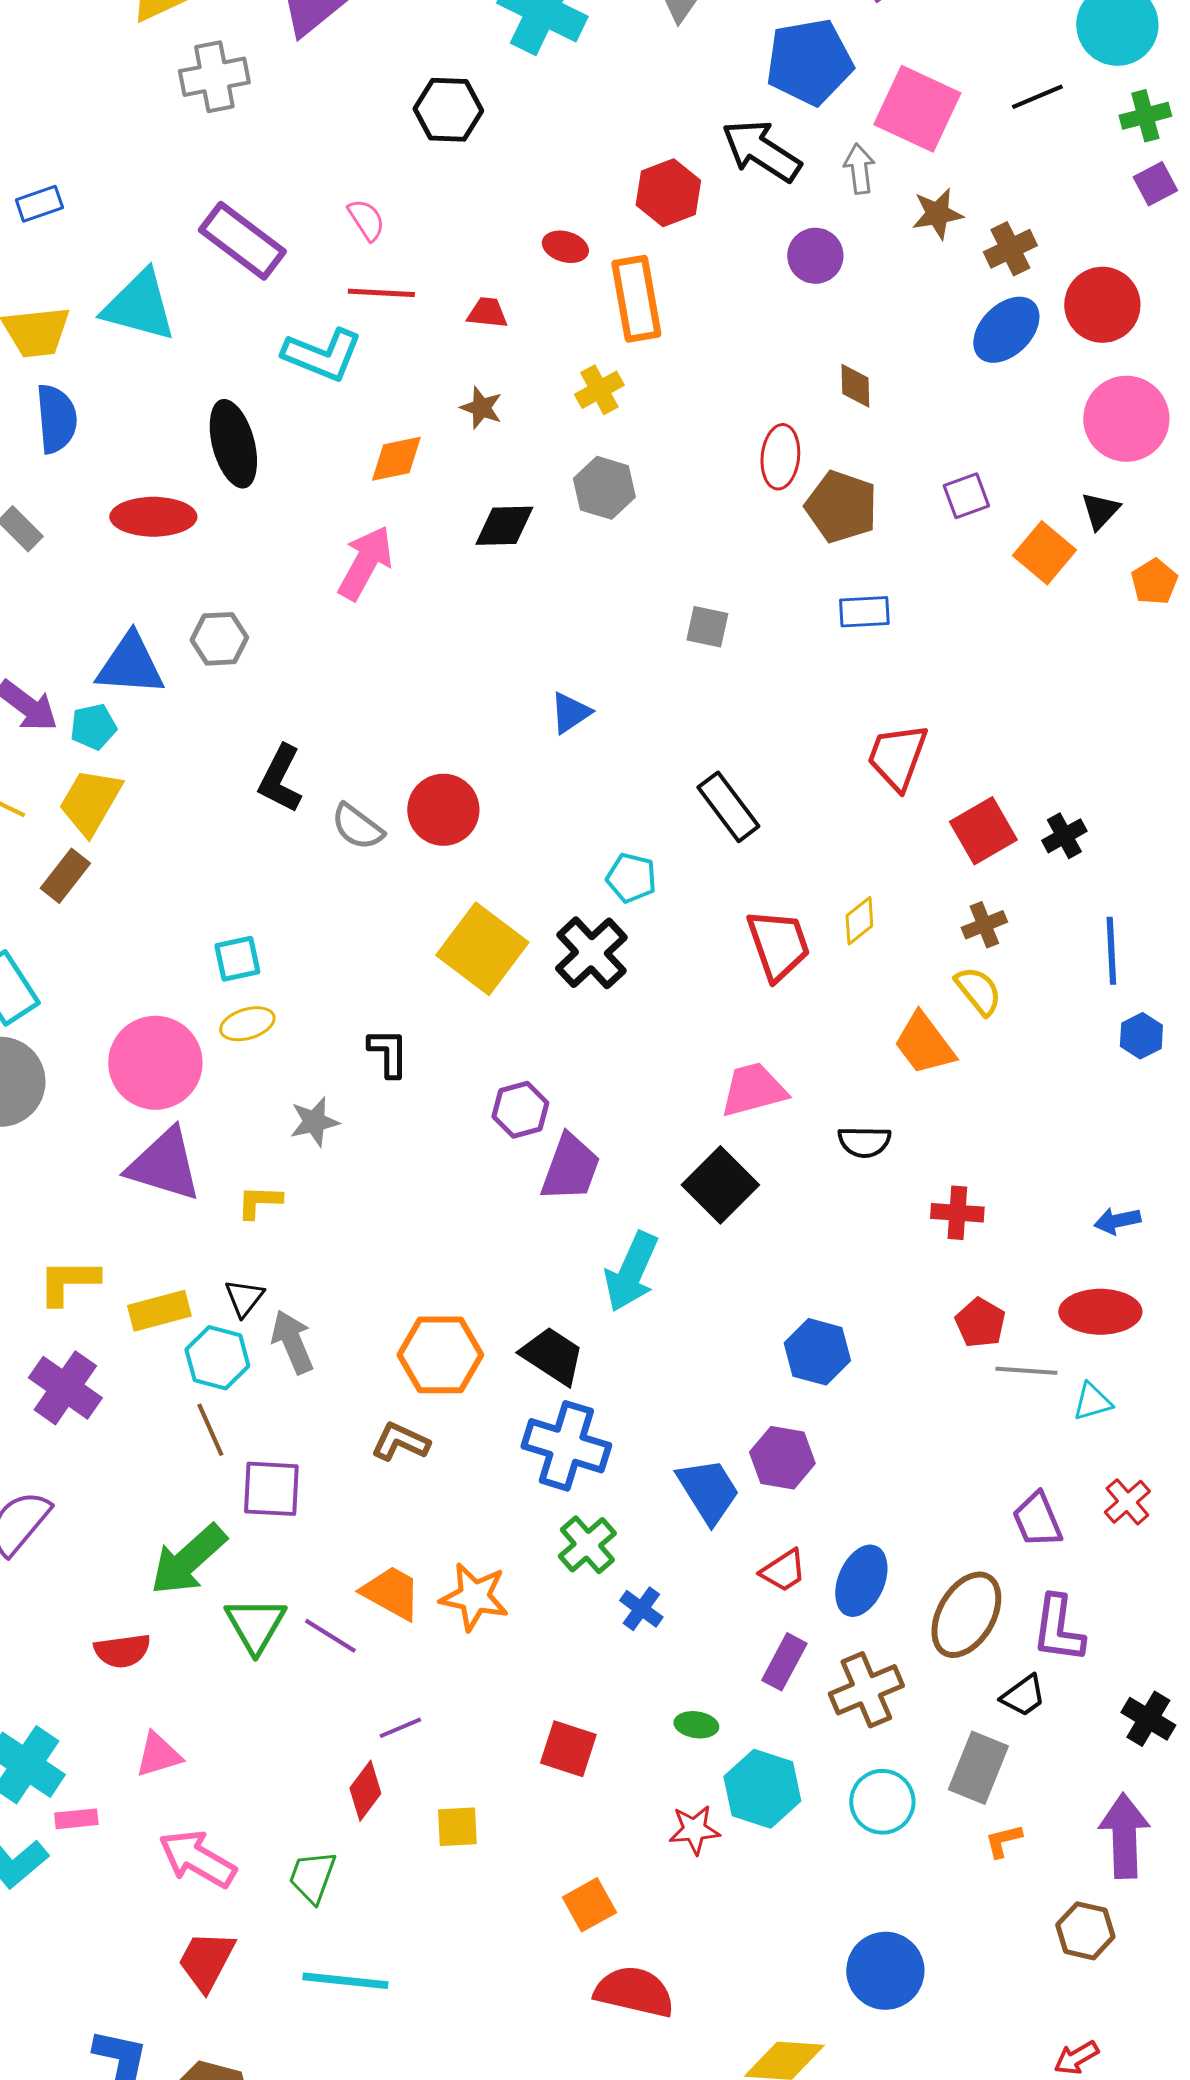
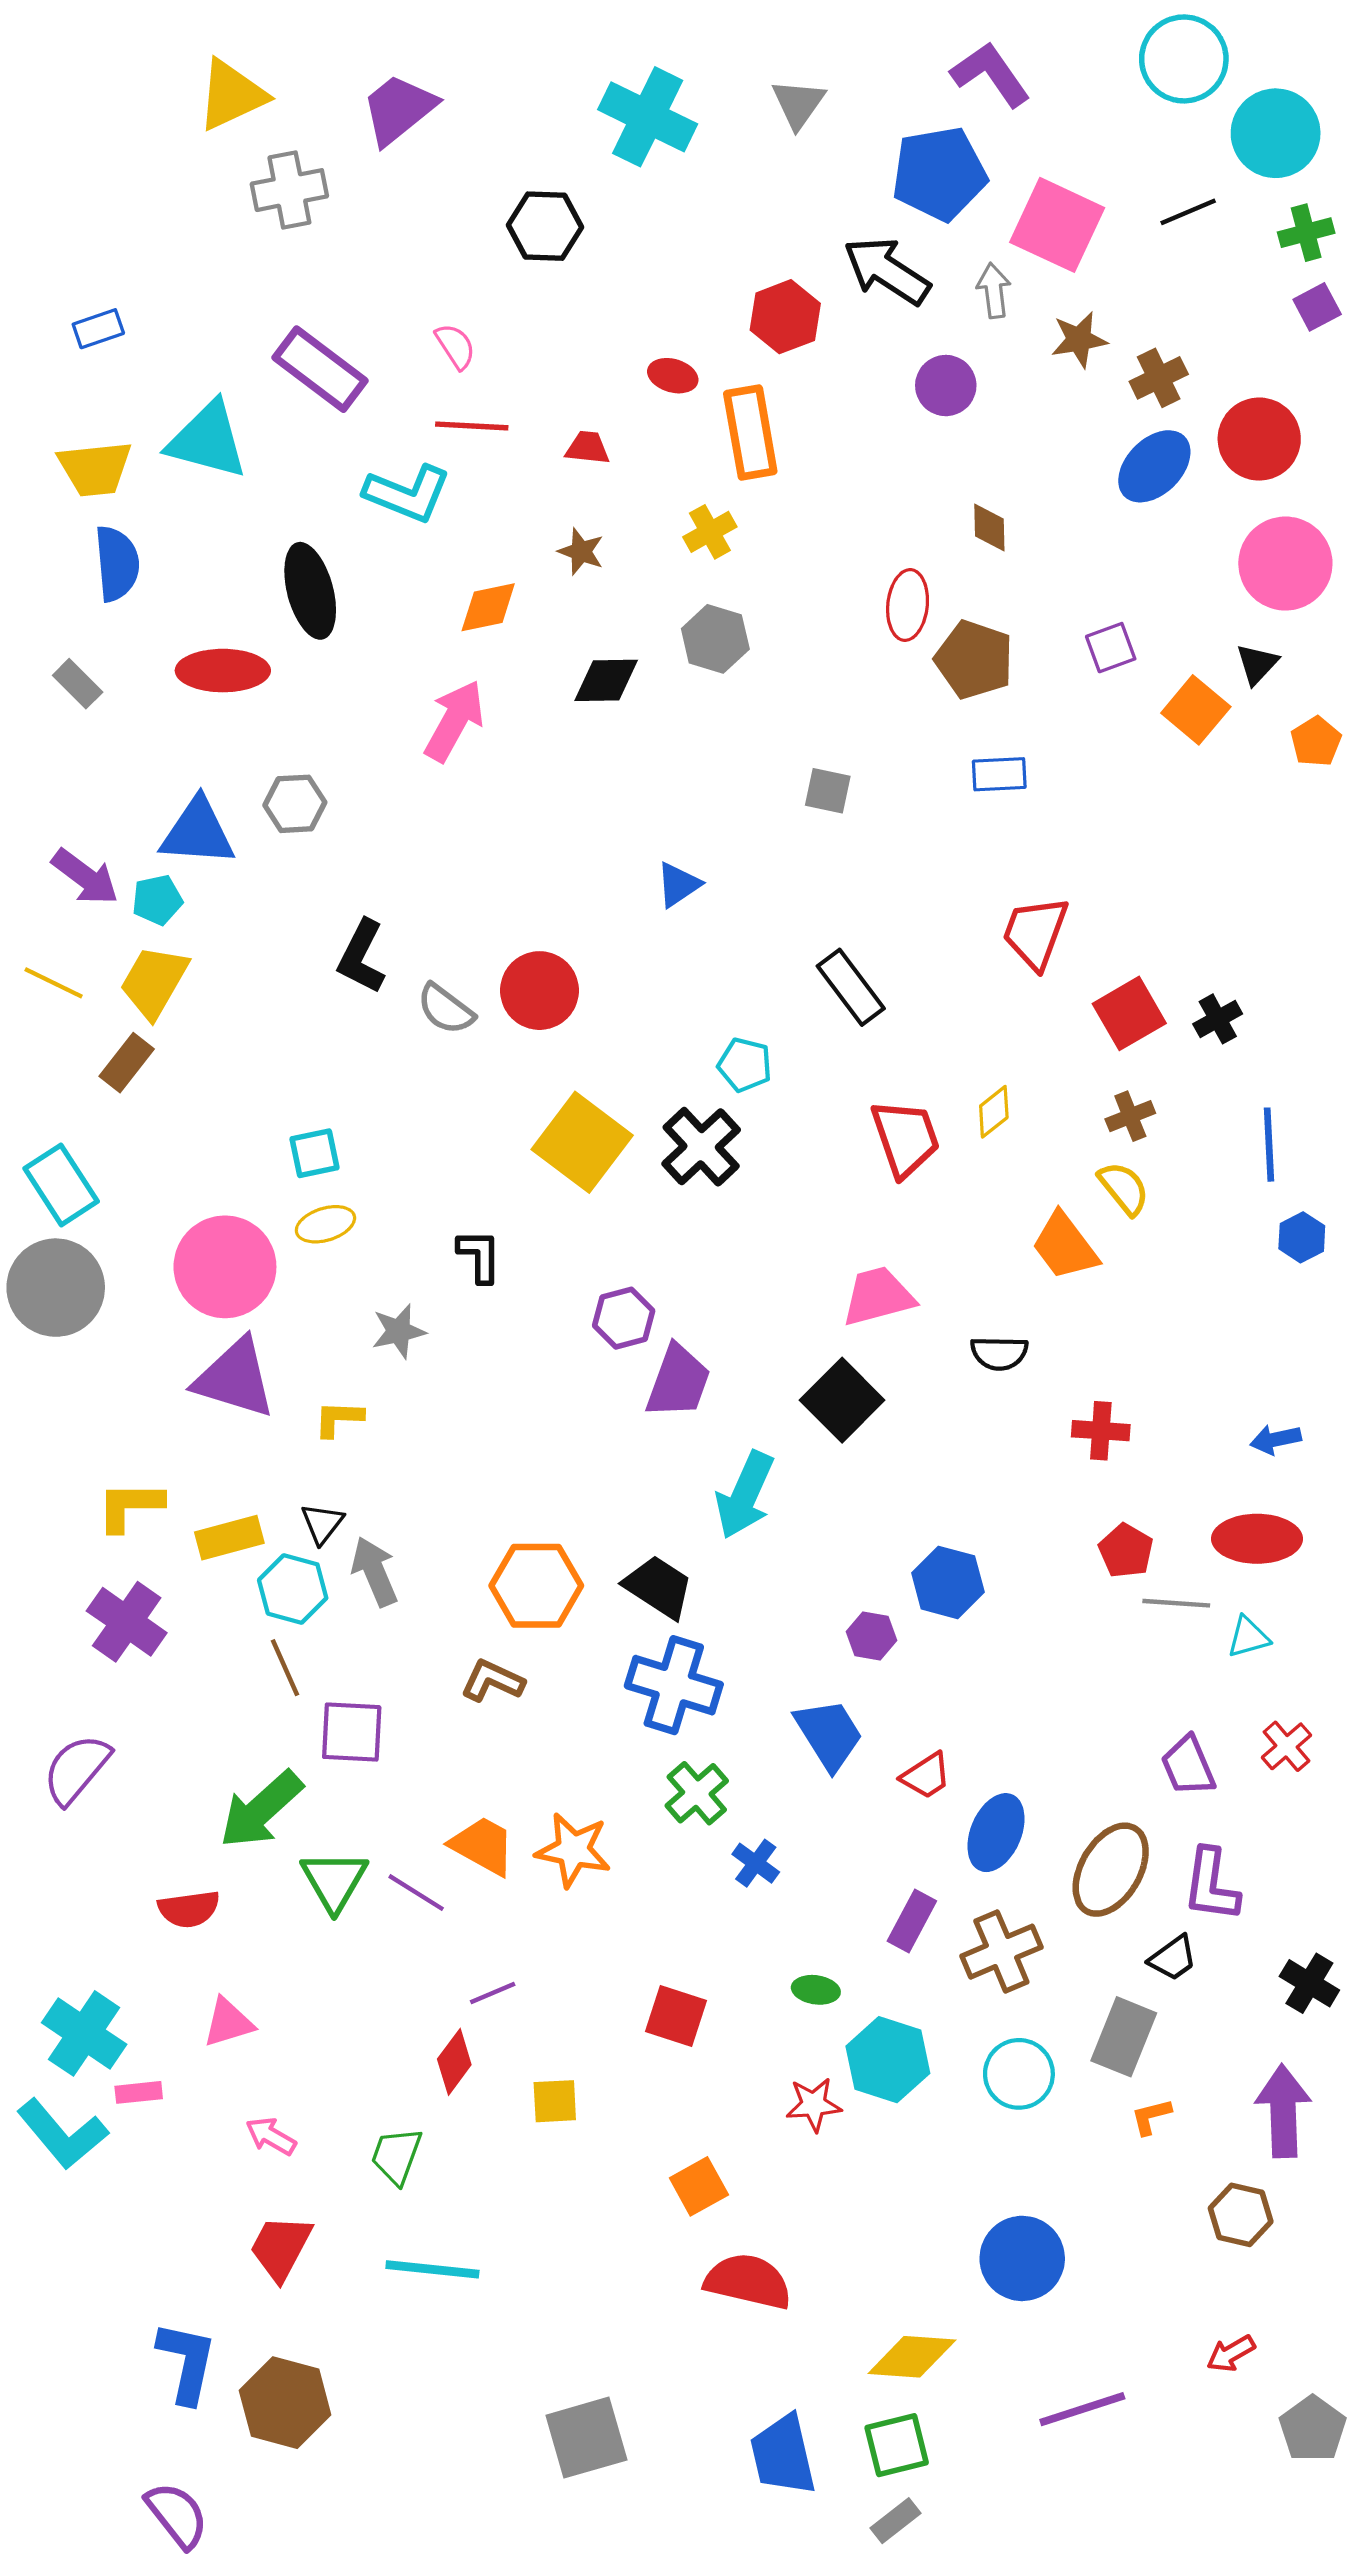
purple hexagon: (782, 1458) -> (872, 1636), moved, size x0.7
red trapezoid: (783, 1571) -> (926, 1776), moved
pink arrow: (197, 1859) -> (271, 2136), size x0.6

